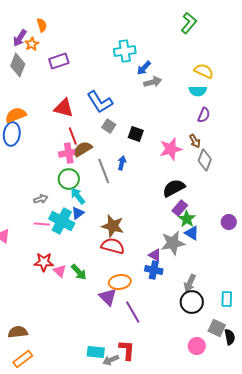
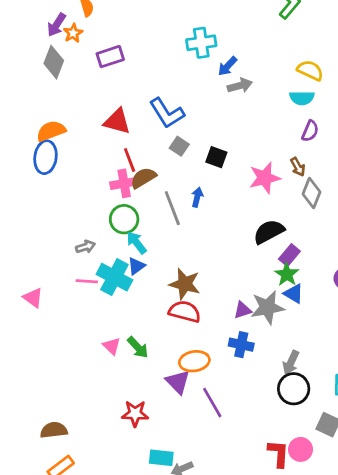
purple rectangle: (180, 208) -> (289, 255), moved
purple triangle: (155, 255) -> (243, 310), moved, turned -48
red star: (44, 262) -> (135, 414), moved
red L-shape: (127, 350) -> (278, 454), moved

